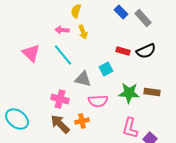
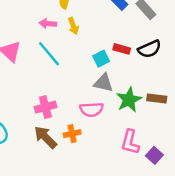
cyan square: (106, 69) -> (101, 59), moved
gray triangle: (83, 79) -> (104, 83), moved
green star: (129, 93) -> (129, 100), turned -30
pink cross: (60, 99) -> (45, 107), turned -30

